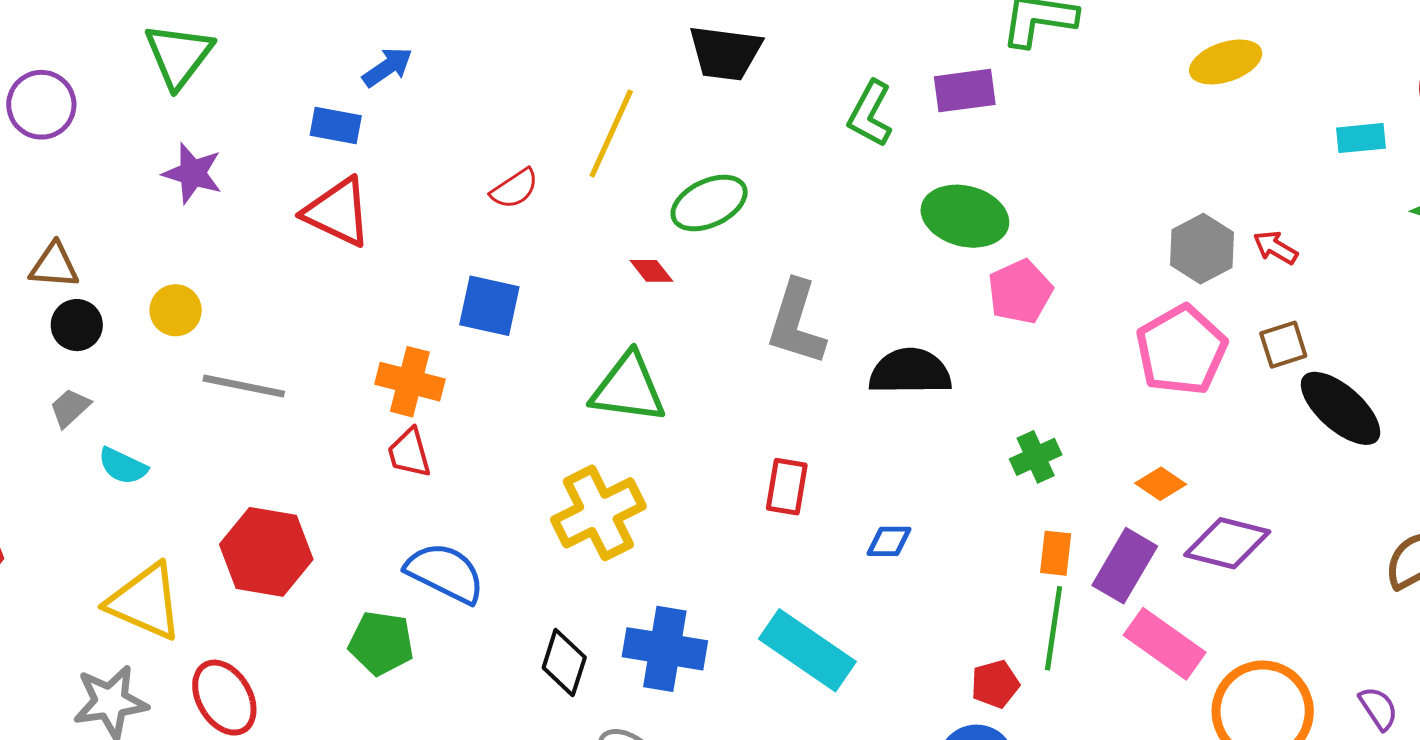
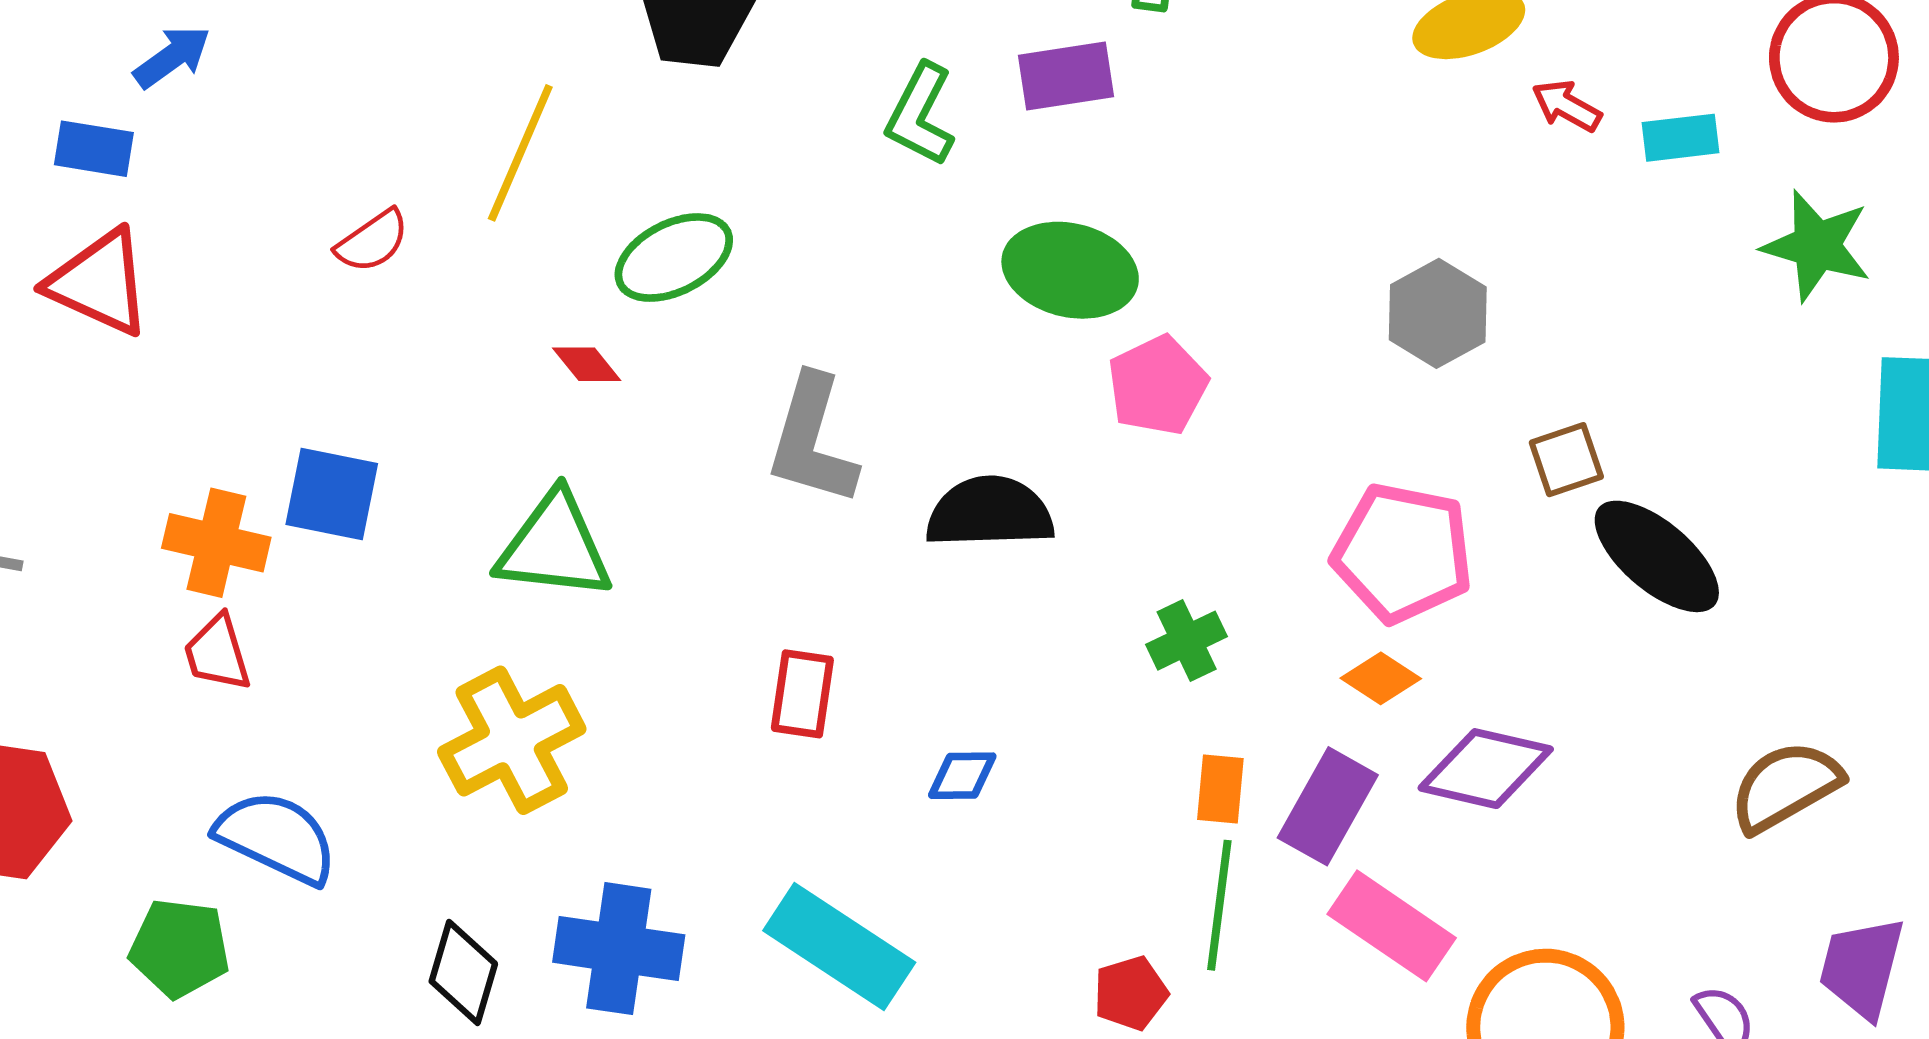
red arrow: (1275, 247) -> (1567, 106), moved
blue square: (489, 306) -> (332, 494), moved
pink pentagon: (1181, 350) -> (1403, 553), moved, turned -30

